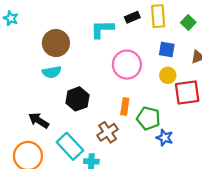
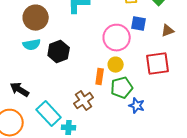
pink circle: (127, 65) -> (117, 38), moved
yellow circle: (168, 75) -> (116, 65), moved
black hexagon: (77, 99) -> (59, 52), moved
green pentagon: (148, 118) -> (122, 88), turned -30

